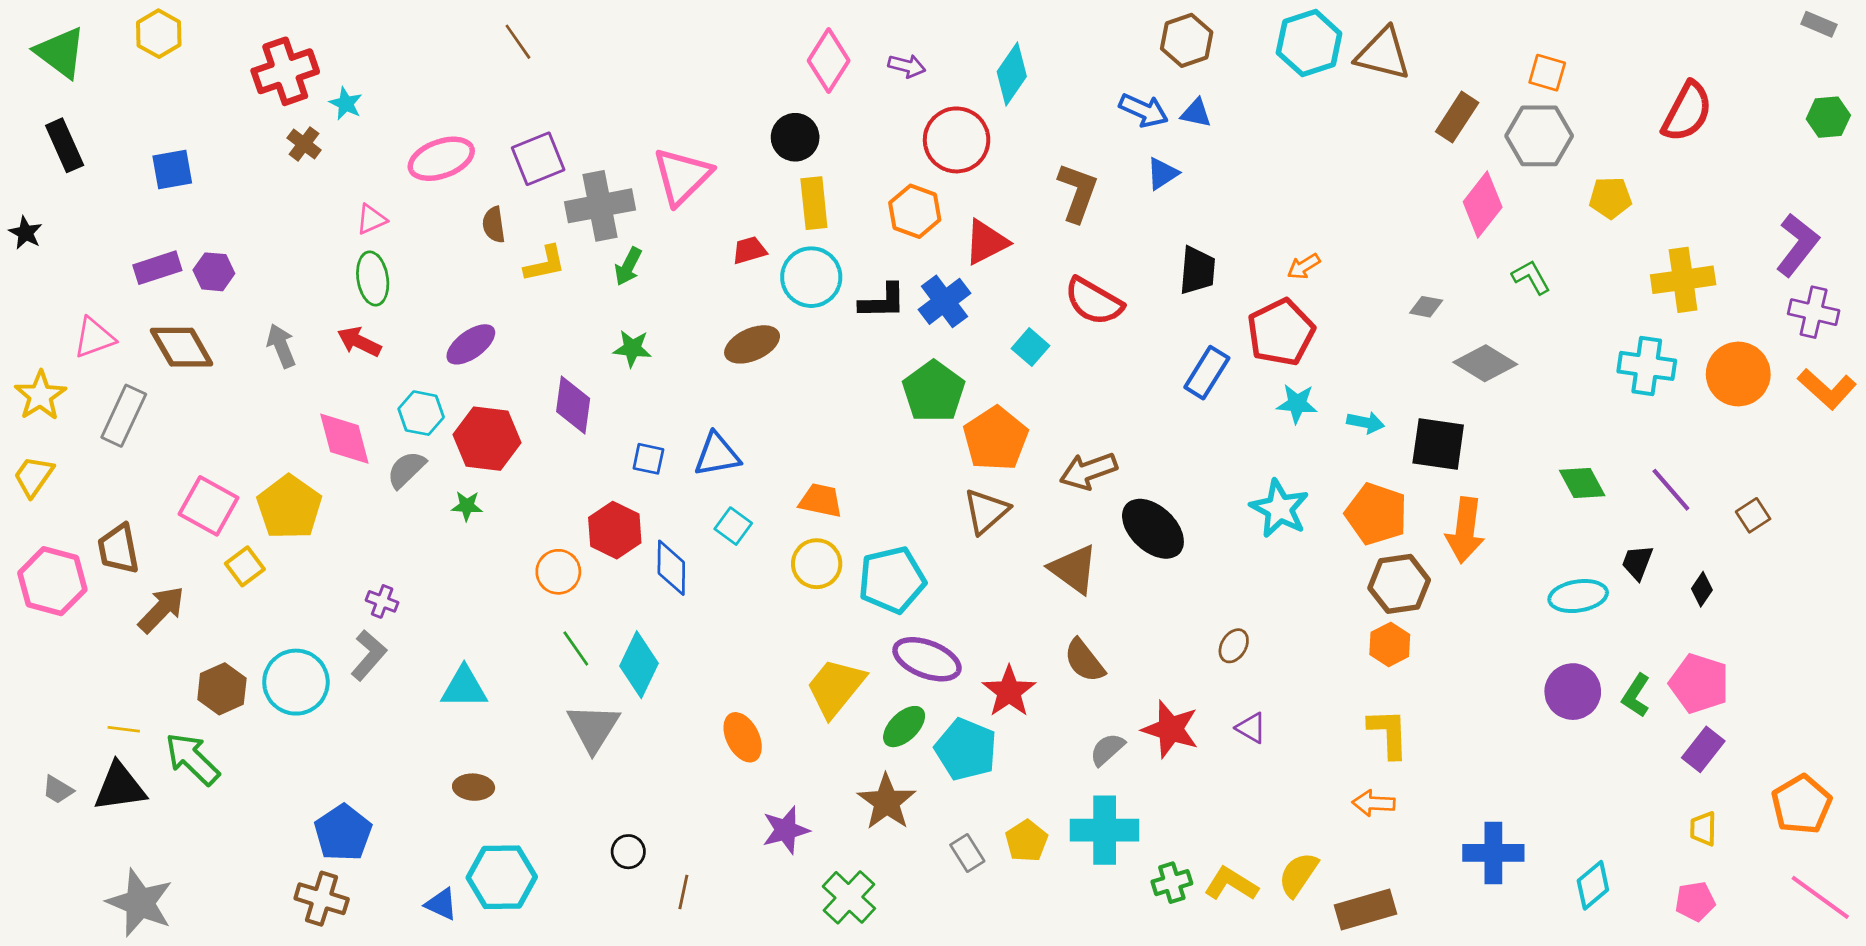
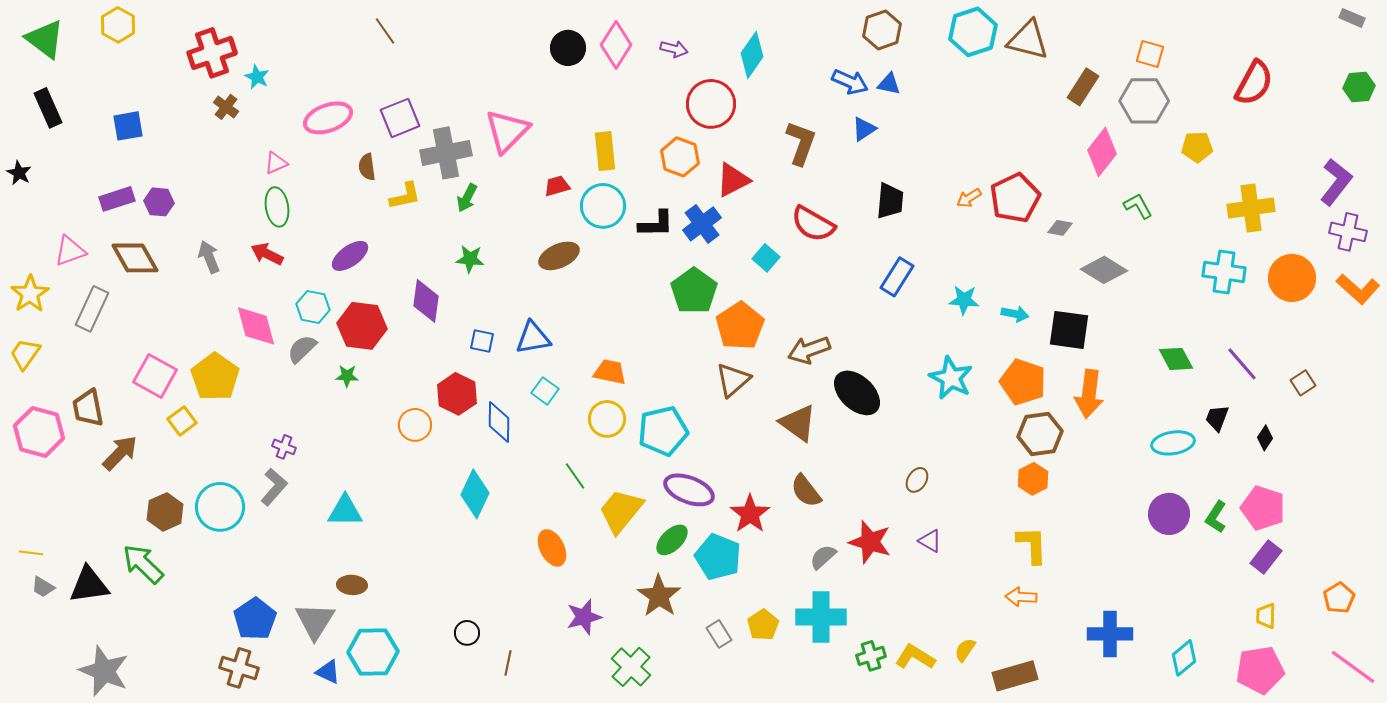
black circle: (795, 137) -> (568, 48), moved
red pentagon: (1281, 332) -> (1015, 198), moved
green line: (576, 648) -> (575, 476), moved
gray triangle: (593, 728) -> (315, 621), moved
yellow line: (124, 729) -> (31, 553), moved
orange pentagon: (1801, 805) -> (1339, 598), size x0.7
yellow semicircle: (1298, 875) -> (965, 650), size x0.7
pink pentagon: (1695, 901) -> (1260, 670), size x1.6

